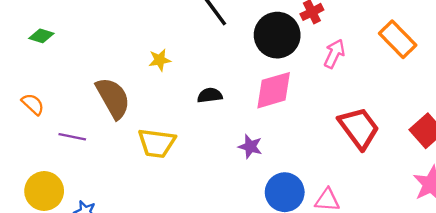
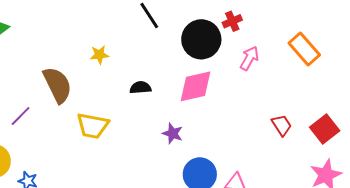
red trapezoid: (359, 128) -> (282, 125), moved, size x0.6
purple line: (72, 137) -> (21, 116), turned -60

